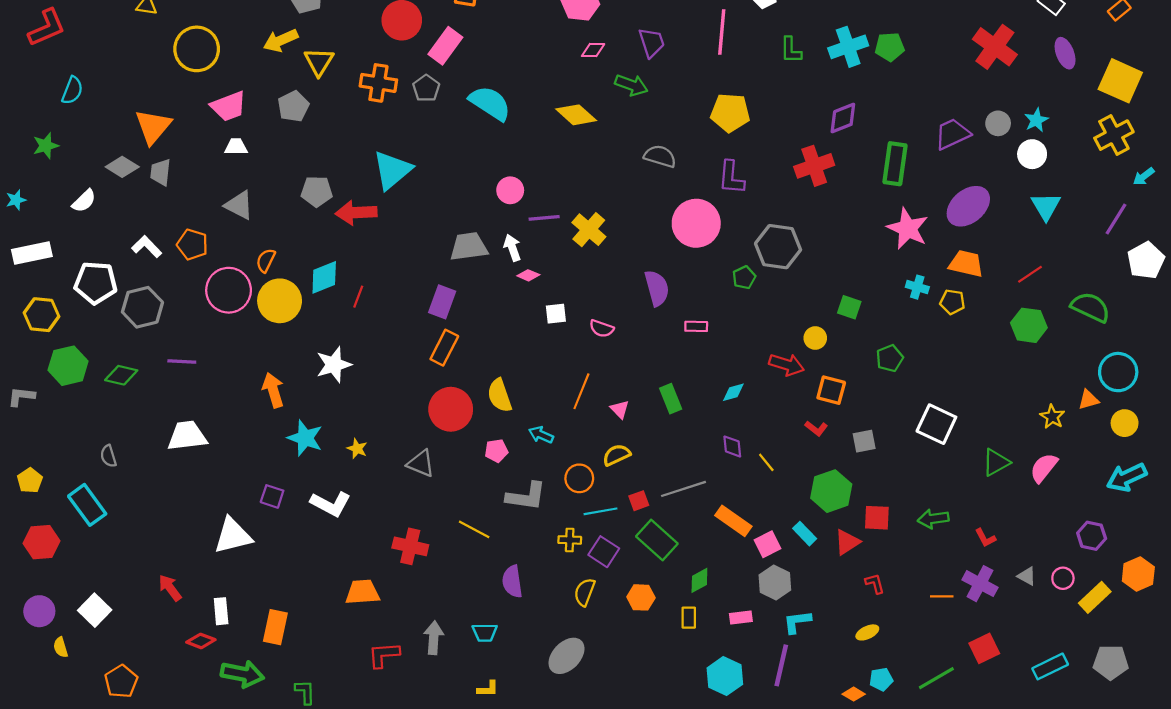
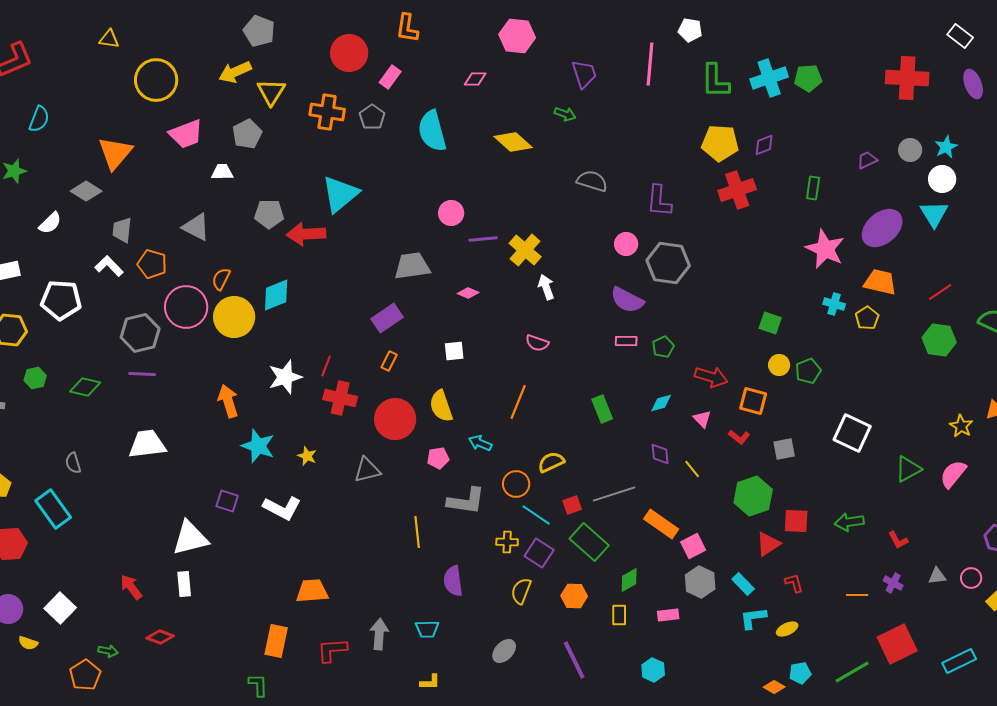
pink rectangle: (445, 46) -> (390, 77), size x0.7
red cross: (995, 47) -> (907, 78), turned -33
pink diamond: (593, 50) -> (475, 79), moved
green L-shape: (791, 50) -> (715, 81), size x1.4
green arrow: (631, 85) -> (565, 114), size x0.7
cyan semicircle: (490, 103) -> (432, 131), turned -138
yellow pentagon: (730, 113) -> (720, 143), moved
purple diamond: (843, 118) -> (764, 145), size x0.7
purple trapezoid: (952, 134) -> (867, 160), size x0.6
white trapezoid: (236, 147) -> (222, 172), moved
green rectangle: (895, 164) -> (813, 188), size x0.6
gray trapezoid: (160, 172) -> (122, 230), moved
cyan triangle: (1046, 206) -> (934, 214), moved
pink circle: (696, 223) -> (626, 244), size x0.5
gray hexagon: (778, 247) -> (668, 263), moved
white arrow: (512, 248) -> (546, 287), moved
green pentagon: (744, 277) -> (663, 347), moved
purple semicircle: (657, 288) -> (627, 300), moved, turned 132
red line: (358, 297) -> (326, 366), moved
purple rectangle: (442, 302) -> (387, 318), turned 36
yellow pentagon: (952, 302) -> (867, 318), turned 30
gray hexagon: (142, 307) -> (140, 333), moved
white square: (556, 314) -> (454, 351), moved
yellow circle: (815, 338) -> (779, 365), moved
orange rectangle: (444, 348) -> (389, 361), size x0.6
green hexagon: (68, 366) -> (35, 378), size x0.6
pink triangle: (620, 409) -> (702, 419), moved
gray triangle: (421, 463) -> (367, 470), turned -36
cyan line: (601, 511) -> (536, 515), turned 44
yellow line: (474, 529) -> (417, 532), turned 56
cyan rectangle: (805, 534) -> (743, 584), moved
red cross: (410, 546) -> (340, 398), moved
gray triangle: (1027, 576) -> (937, 576), turned -36
purple cross: (980, 584) -> (893, 583), size x0.6
white rectangle: (221, 611) -> (184, 584), moved
cyan L-shape: (797, 622) -> (753, 618), moved
orange rectangle: (275, 627) -> (276, 641), moved
yellow semicircle: (61, 647) -> (28, 643), turned -54
red square: (984, 648) -> (897, 644), size x1.4
gray ellipse: (567, 656) -> (504, 651), size x0.7
purple line: (781, 665) -> (574, 660), moved, turned -39
green arrow: (242, 674) -> (108, 651), moved, size x0.5
cyan hexagon: (725, 676) -> (653, 670), size x0.7

